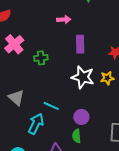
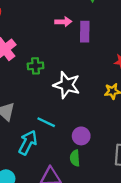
purple rectangle: (80, 44) -> (85, 32), moved
white star: (83, 77) -> (67, 85), moved

